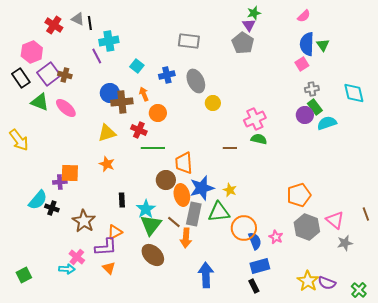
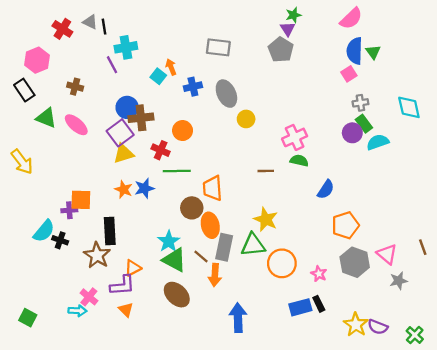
pink semicircle: (304, 16) -> (351, 18), size x1.5
purple square: (49, 74) -> (120, 133), moved
orange arrow: (144, 94) -> (171, 67), moved
blue star: (202, 188) -> (144, 188), moved, size x0.7
yellow star: (230, 190) -> (266, 219), size x1.5
black rectangle: (122, 200) -> (110, 231), moved, size x1.6
green triangle: (151, 225) -> (174, 260), turned -40
blue semicircle: (255, 241) -> (326, 189), moved, turned 54
green square: (24, 275) -> (28, 318), turned -35
black rectangle: (254, 286) -> (319, 304), moved

